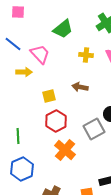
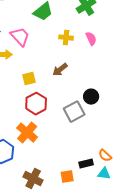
brown arrow: (80, 87) -> (60, 70), turned -49
orange cross: (65, 150) -> (27, 133), moved

